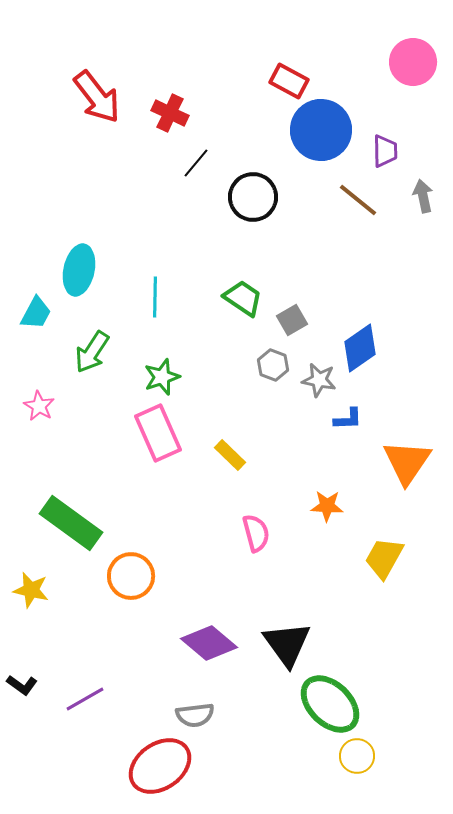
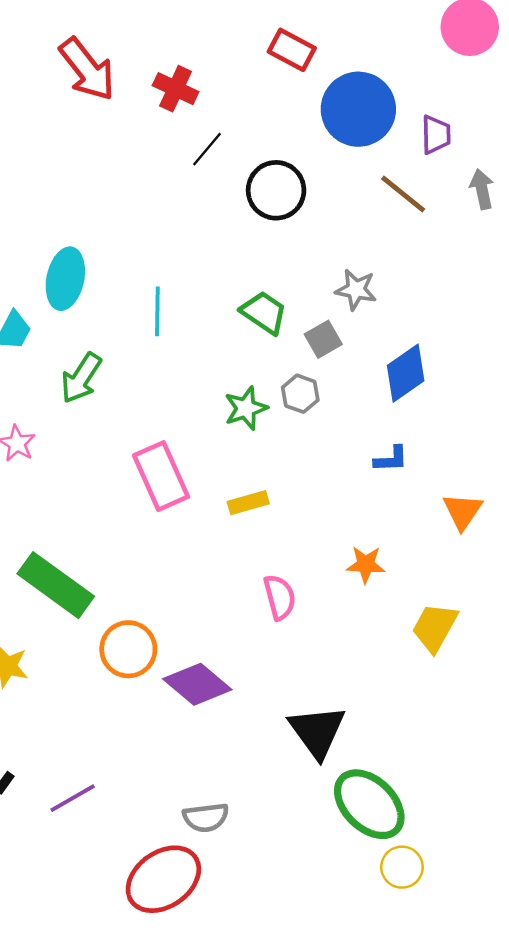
red rectangle: (289, 81) -> (292, 50), moved
green star: (162, 377) -> (246, 408), moved
gray star: (319, 380) -> (356, 290), moved
yellow rectangle: (230, 455) -> (248, 503), turned -60
orange triangle: (407, 462) -> (463, 511), size x0.7
purple diamond: (209, 643) -> (197, 684), moved

